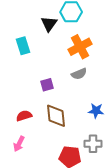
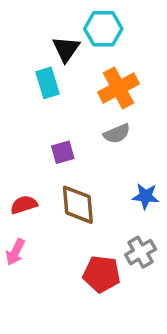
cyan rectangle: (23, 46) -> (47, 83), moved
gray cross: (93, 144) -> (141, 252), turned -30

